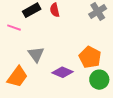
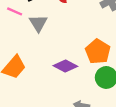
gray triangle: (36, 54) -> (38, 23), moved

